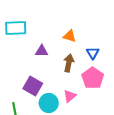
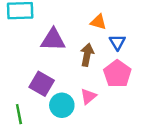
orange triangle: (70, 36) -> (98, 22), moved
purple triangle: (42, 51) -> (53, 40), size x1.5

